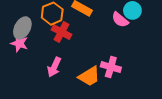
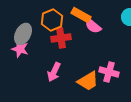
pink semicircle: (120, 20) -> (93, 26), moved
red cross: (61, 32) -> (61, 38), turned -36

